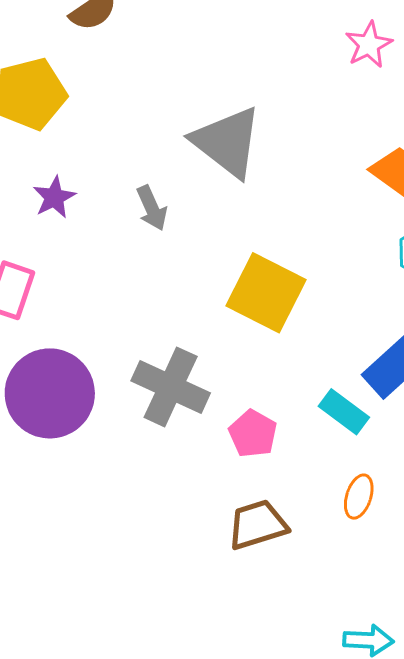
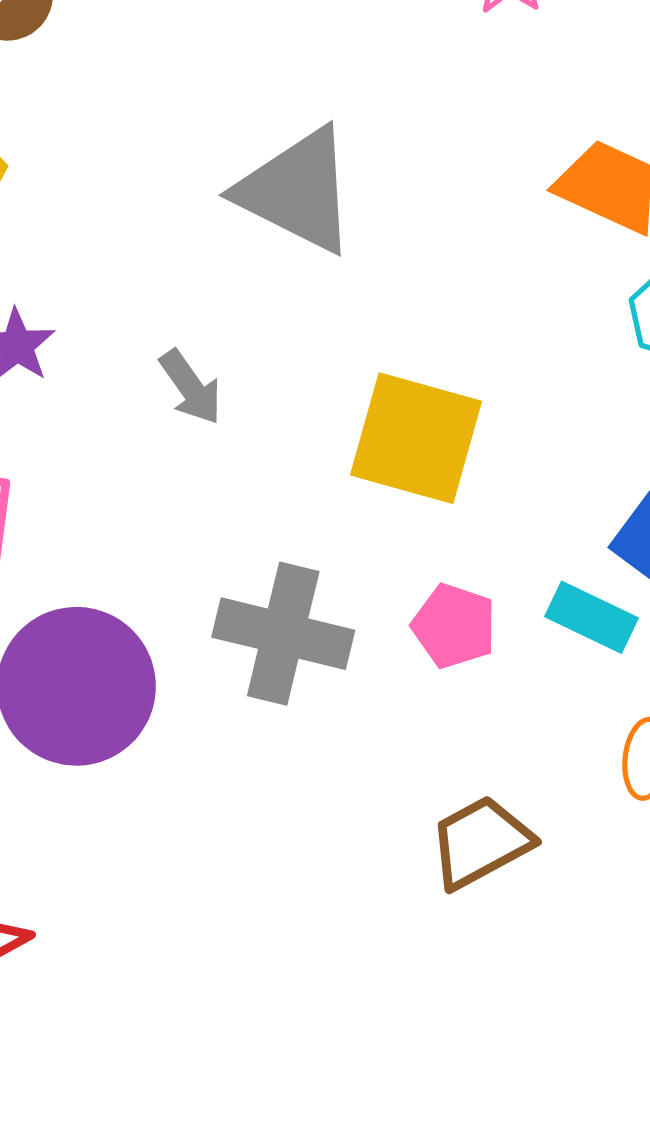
gray arrow: (152, 208) -> (191, 387), moved
pink pentagon: (253, 434) -> (454, 626), moved

